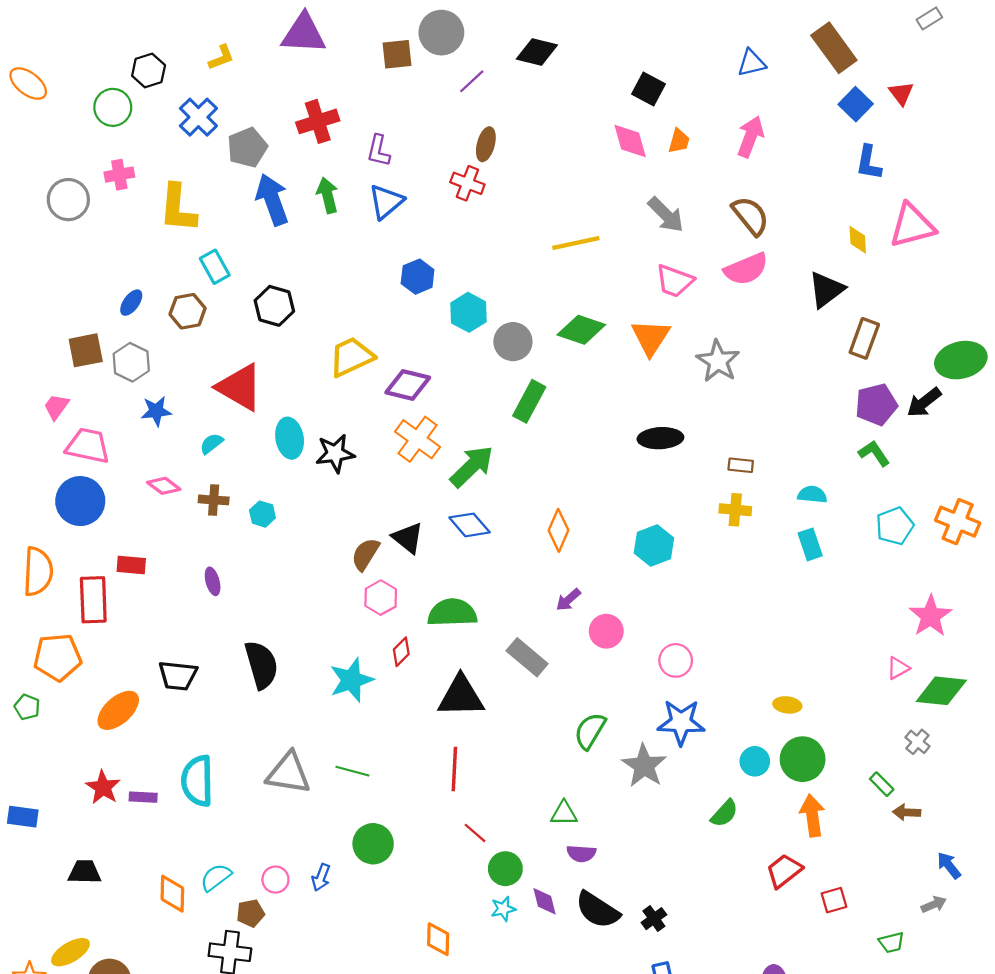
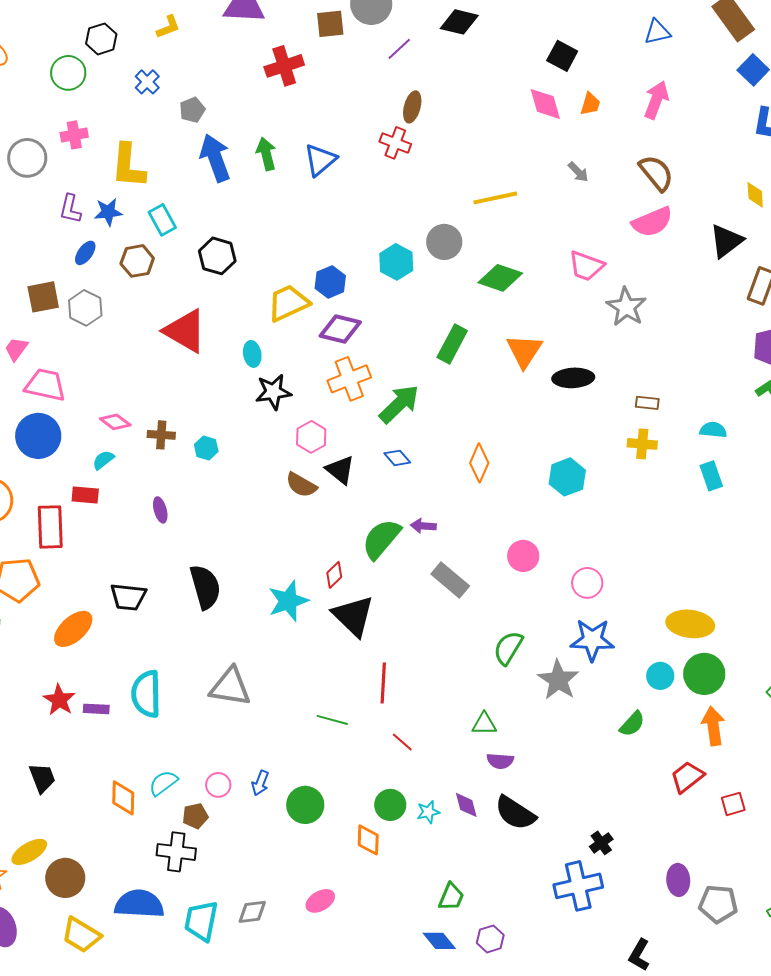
blue cross: (198, 117) -> (147, 82), size x0.7
red cross: (318, 121) -> (284, 66), moved
gray pentagon: (247, 147) -> (192, 110), size x0.7
purple L-shape: (378, 151) -> (70, 209), moved
gray arrow: (666, 215) -> (578, 172), size x0.6
blue hexagon: (418, 277) -> (330, 282), moved
pink trapezoid: (675, 281) -> (586, 266), moved
orange triangle: (651, 337) -> (524, 351), moved
gray circle: (513, 342) -> (444, 242), moved
blue star: (156, 411) -> (108, 212), moved
cyan ellipse: (290, 438) -> (252, 354), moved, size x0.7
orange cross: (418, 439) -> (349, 379), turned 33
cyan semicircle: (211, 444) -> (103, 460), moved
blue diamond: (470, 525) -> (397, 458), size x0.7
brown semicircle: (365, 554) -> (301, 485), turned -92
pink hexagon: (381, 598) -> (311, 437), moved
purple arrow: (568, 600) -> (423, 526), moved, turned 45
green semicircle: (452, 613) -> (381, 539), turned -48
black triangle: (461, 696) -> (353, 616), moved, turned 45
yellow ellipse: (787, 705) -> (690, 624), size x1.8
green line: (352, 771) -> (332, 720), moved
green circle: (373, 844) -> (305, 805), moved
green circle: (505, 869) -> (390, 805), moved
black trapezoid: (85, 872) -> (42, 778), turned 68
black cross: (654, 919) -> (601, 843), moved

